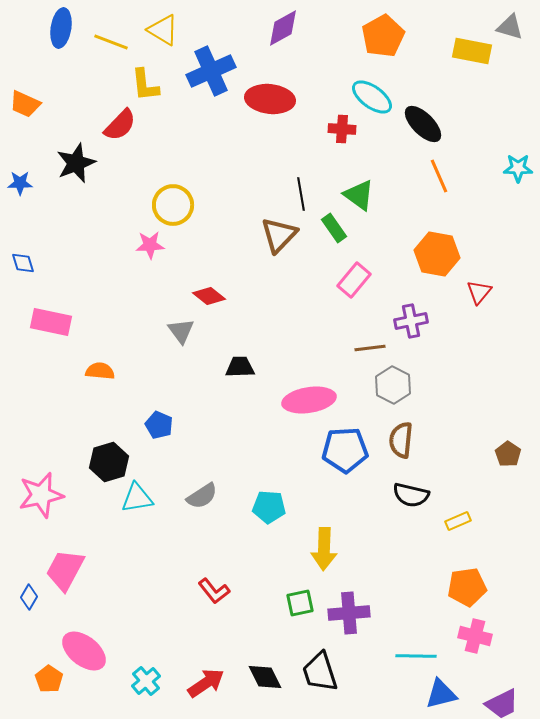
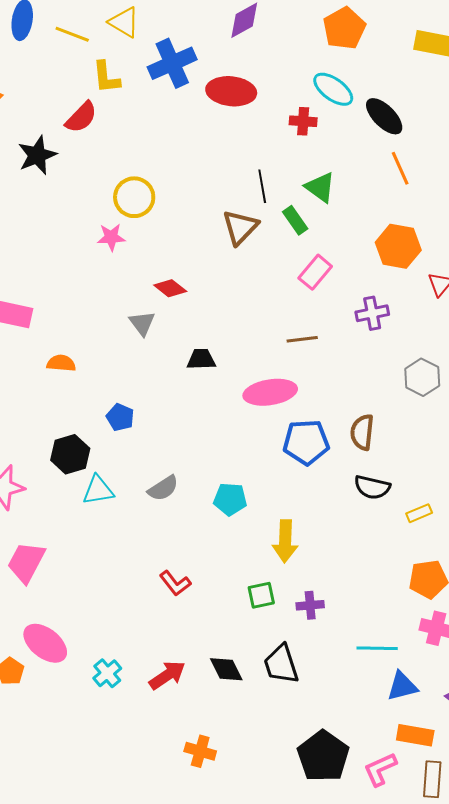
brown line: (370, 348) -> (302, 339), moved
gray hexagon: (393, 385) -> (422, 377), moved
purple cross: (349, 613) -> (310, 605), size x0.7

